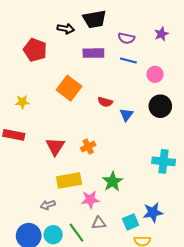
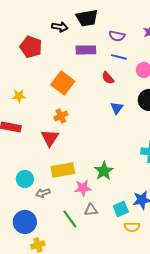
red semicircle: (105, 102) -> (108, 78), moved, turned 32
orange cross: (88, 147) -> (61, 116), moved
cyan circle: (53, 235) -> (25, 179), moved

